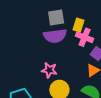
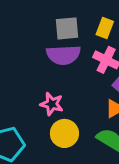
yellow rectangle: (79, 25) -> (105, 28), moved

